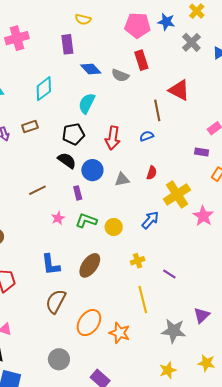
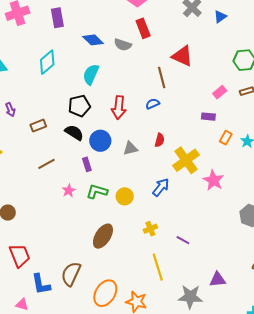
purple rectangle: (67, 44) -> (57, 18), moved
brown rectangle: (30, 127) -> (38, 126), moved
blue L-shape: (51, 265) -> (41, 284), moved
purple triangle: (202, 315) -> (218, 280), turned 42

